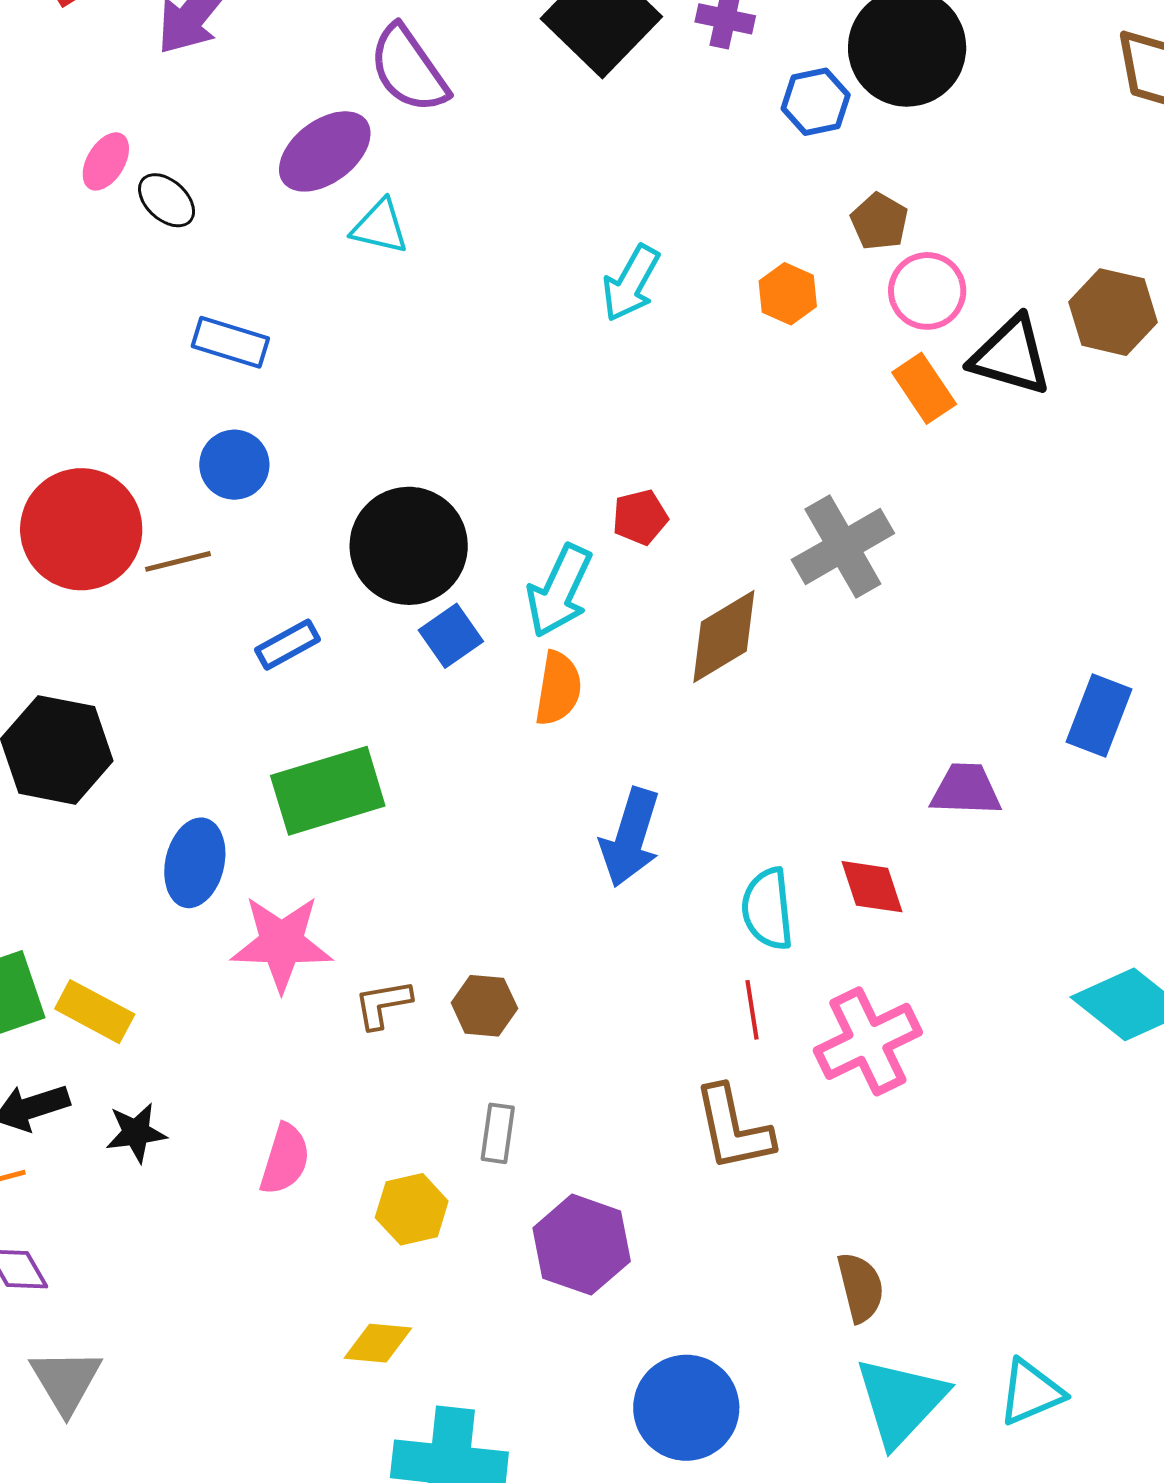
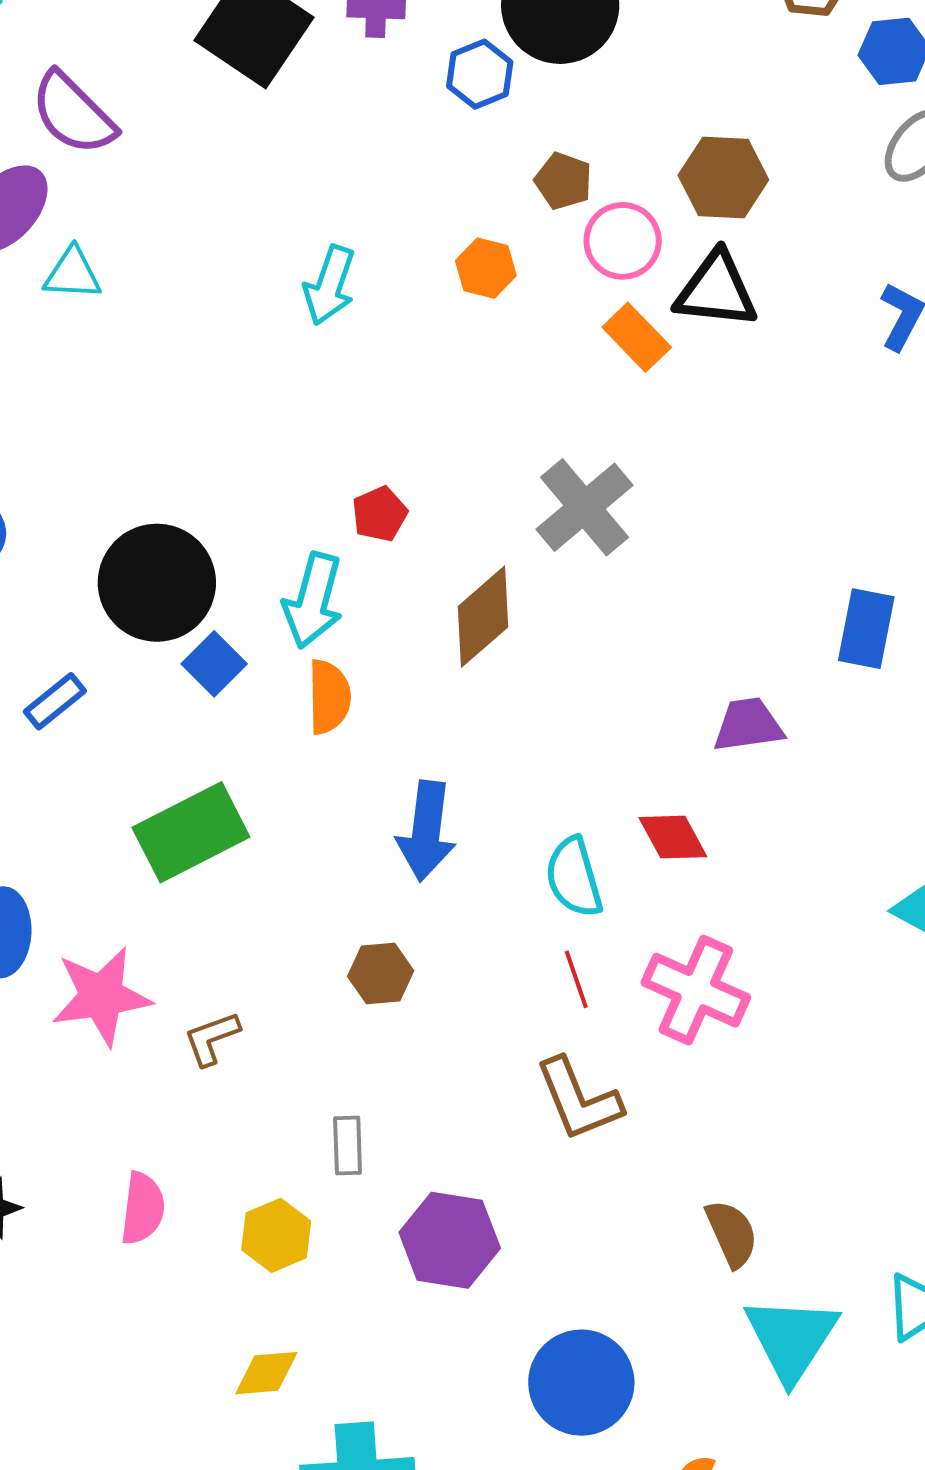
brown hexagon: (1113, 312) -> (723, 178), moved
green rectangle: (328, 791) -> (191, 832), moved
brown hexagon: (484, 1006) -> (381, 974), moved
pink cross: (868, 1041) -> (696, 990), turned -30

